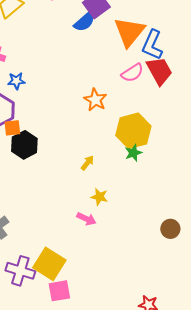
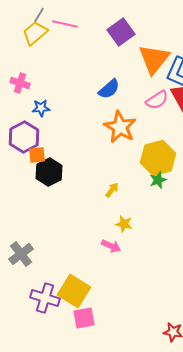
blue semicircle: (84, 22) -> (109, 89), moved
orange star: (95, 100) -> (120, 127), size x1.4

